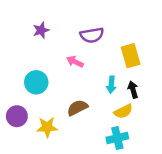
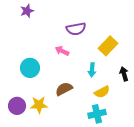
purple star: (41, 30) -> (27, 11), moved
yellow rectangle: (131, 56) -> (108, 46), turned 60
black arrow: (133, 90) -> (124, 74), moved
purple circle: (17, 116) -> (17, 106), moved

